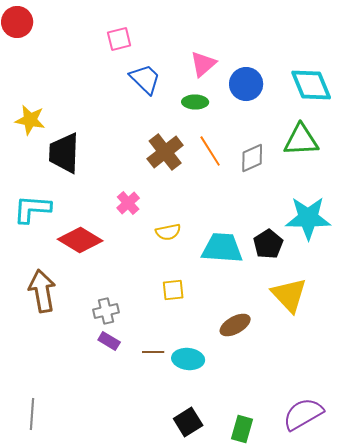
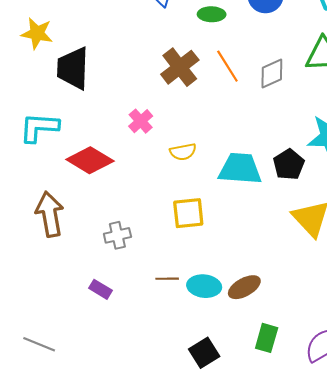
yellow square: (173, 290) -> (188, 213), size x1.4
brown ellipse: (235, 325) -> (244, 287), moved
purple rectangle: (109, 341) -> (100, 289), moved
gray line: (32, 414) -> (39, 344), turned -72
green rectangle: (242, 429) -> (267, 338), moved

